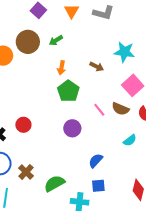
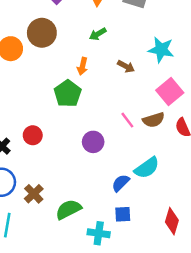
green arrow: (56, 40) -> (98, 34), moved
green pentagon: (68, 91) -> (68, 94), moved
brown semicircle: (120, 109) -> (154, 120), turned -42
cyan semicircle: (130, 140) -> (147, 168), moved, size x1.5

